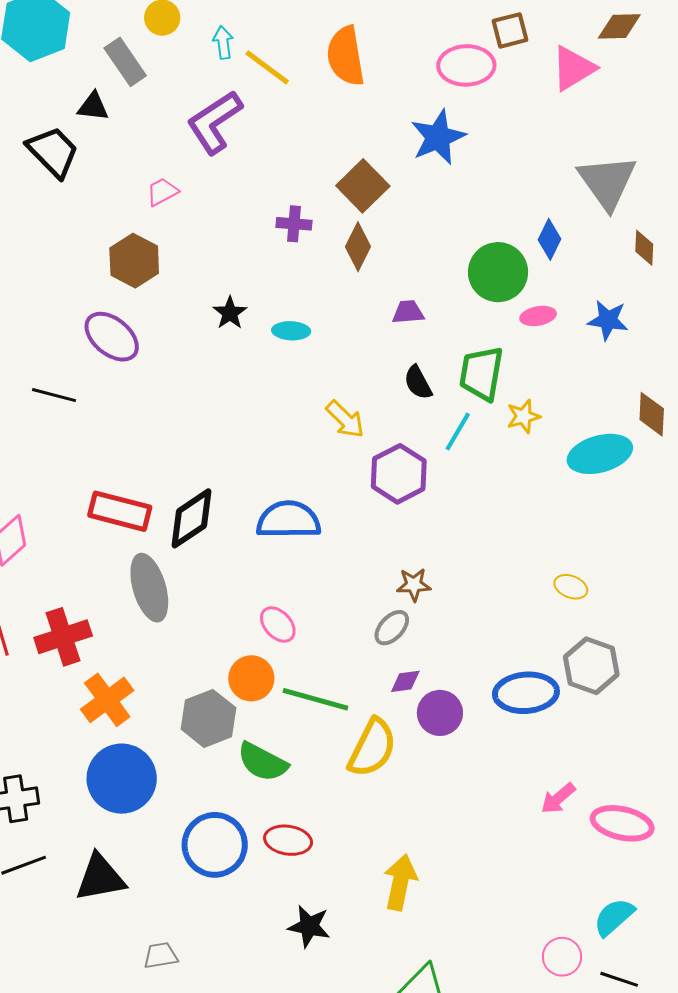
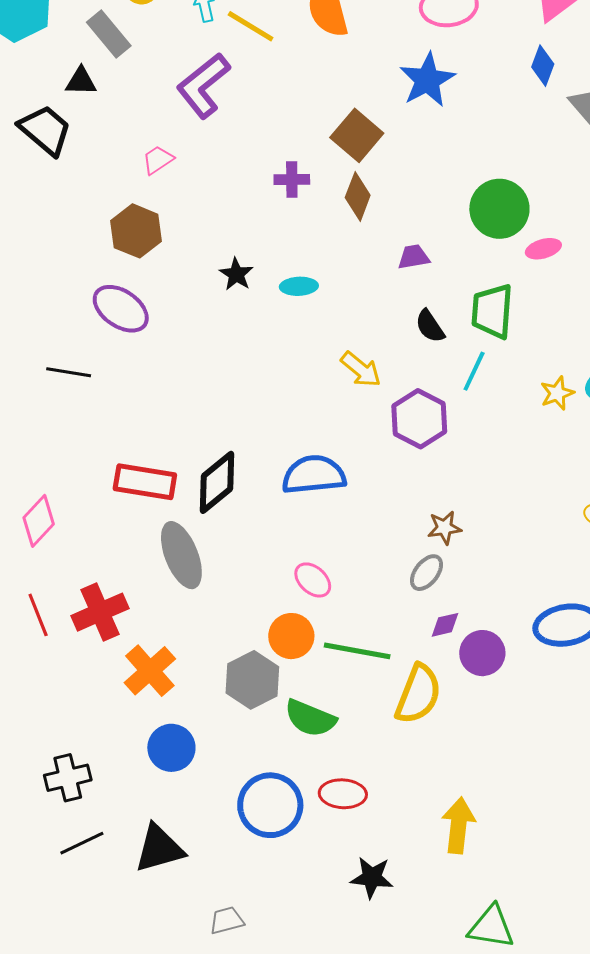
blue diamond: (550, 239) -> (543, 66), moved
yellow star: (523, 416) -> (557, 393), moved
blue circle: (122, 779) -> (171, 748), size x0.7

